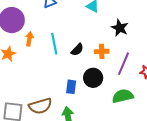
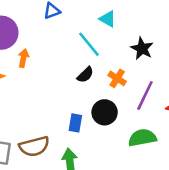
cyan line: (54, 44) -> (89, 44), moved, turned -30
orange cross: (102, 51) -> (117, 78), turned 32

